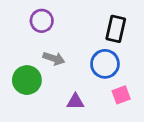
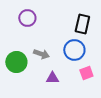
gray arrow: (54, 58) -> (41, 54), moved

